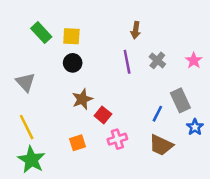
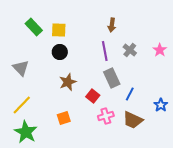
gray rectangle: (180, 100) -> (112, 78), moved
red square: (103, 115) -> (93, 96), moved
yellow line: (27, 127) -> (22, 105), turned 70
pink cross: (117, 139) -> (106, 116), moved

